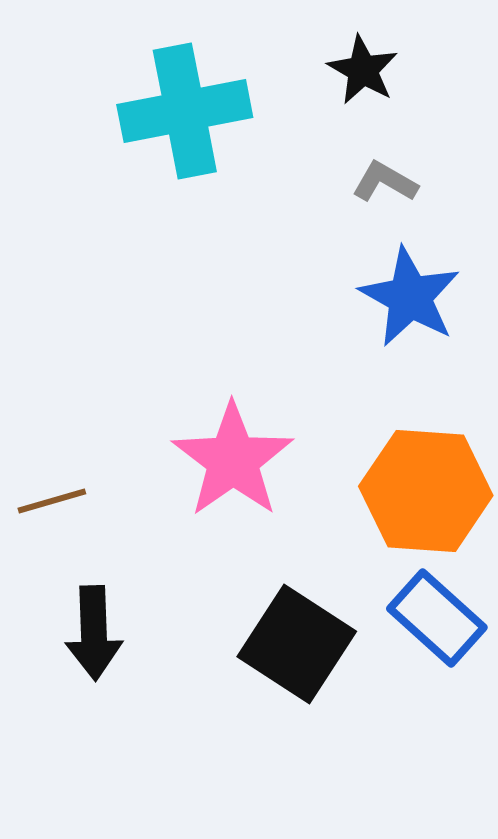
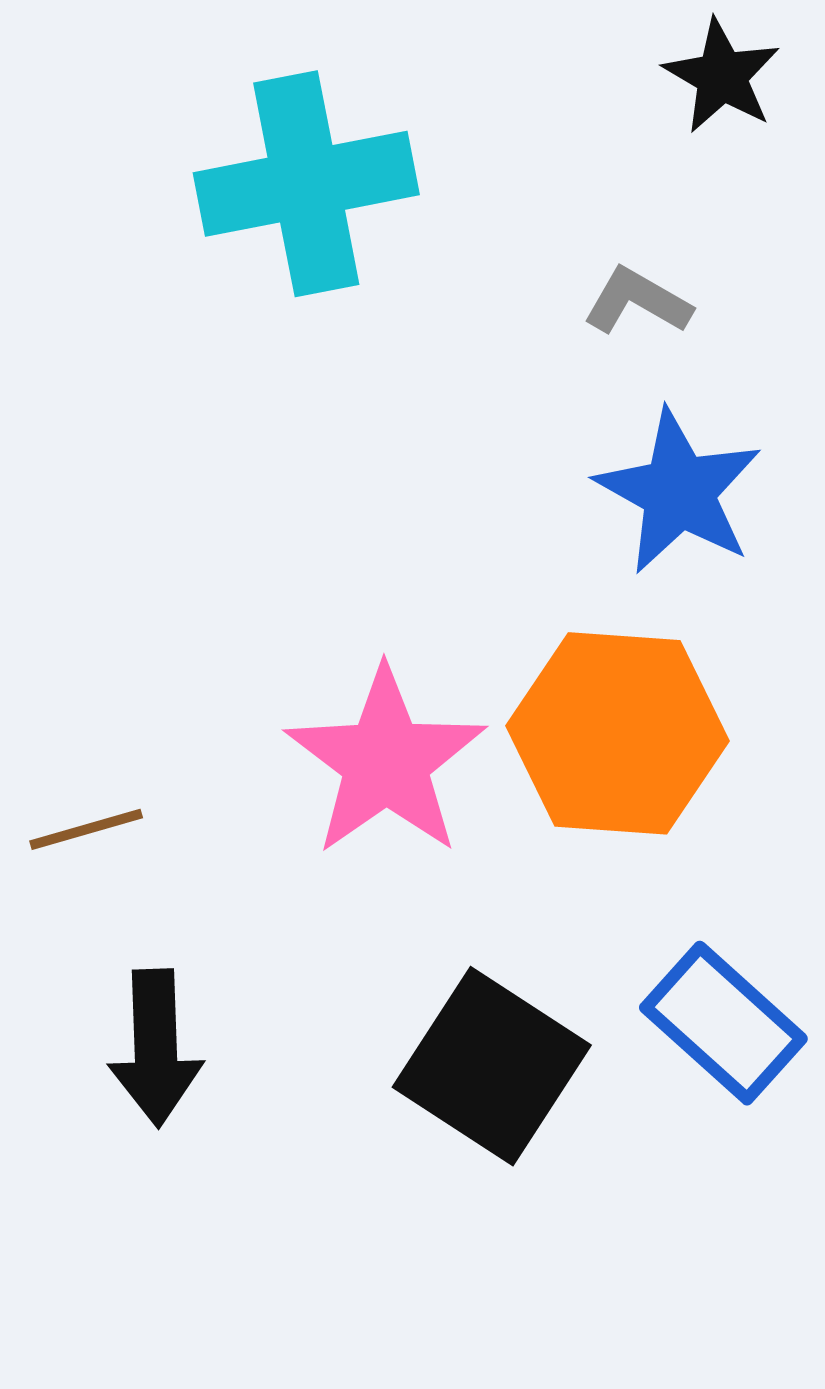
black star: (363, 70) -> (722, 76), moved
orange hexagon: (426, 491) -> (618, 733), moved

